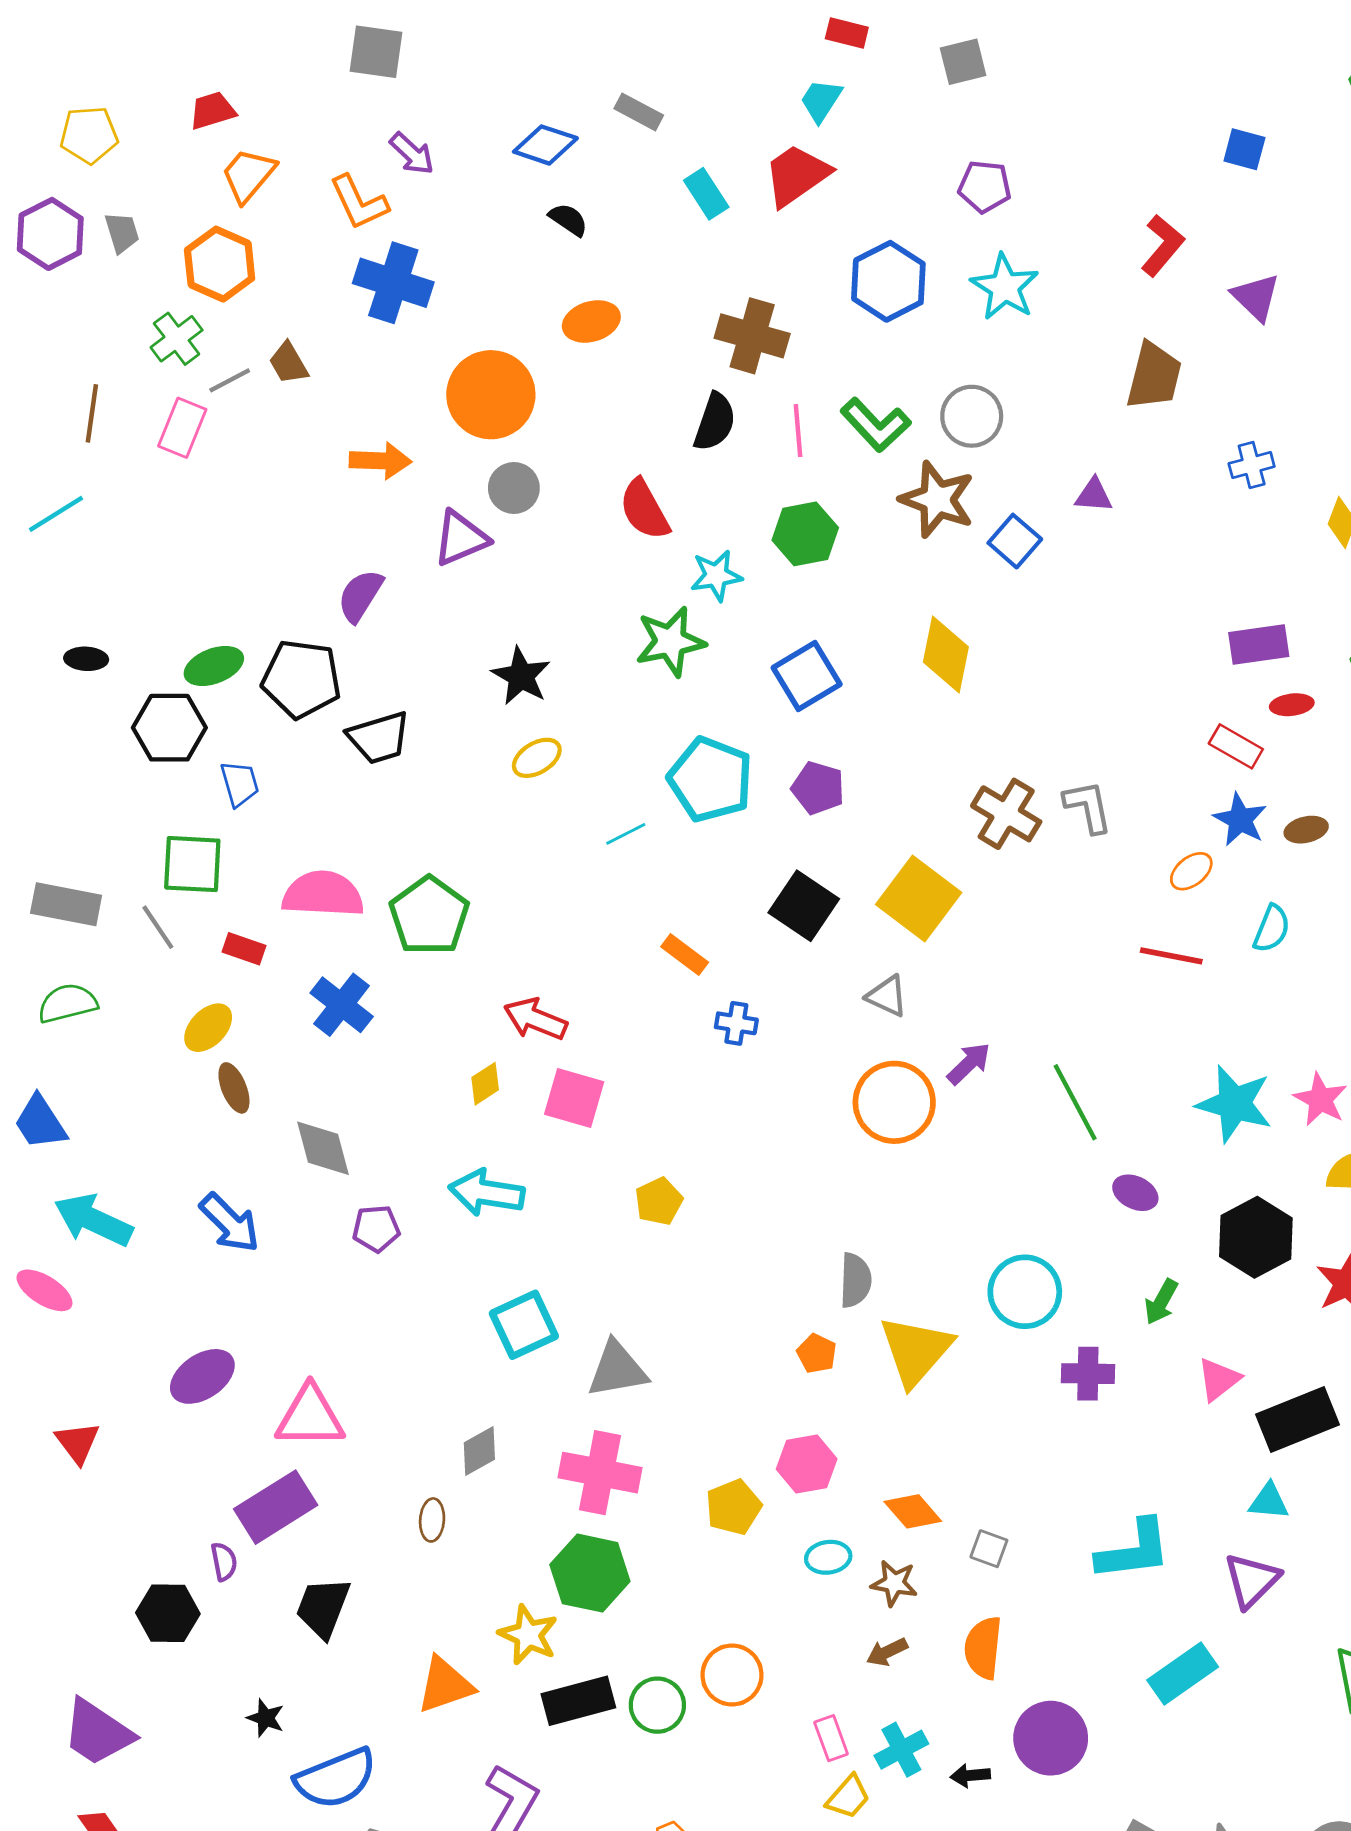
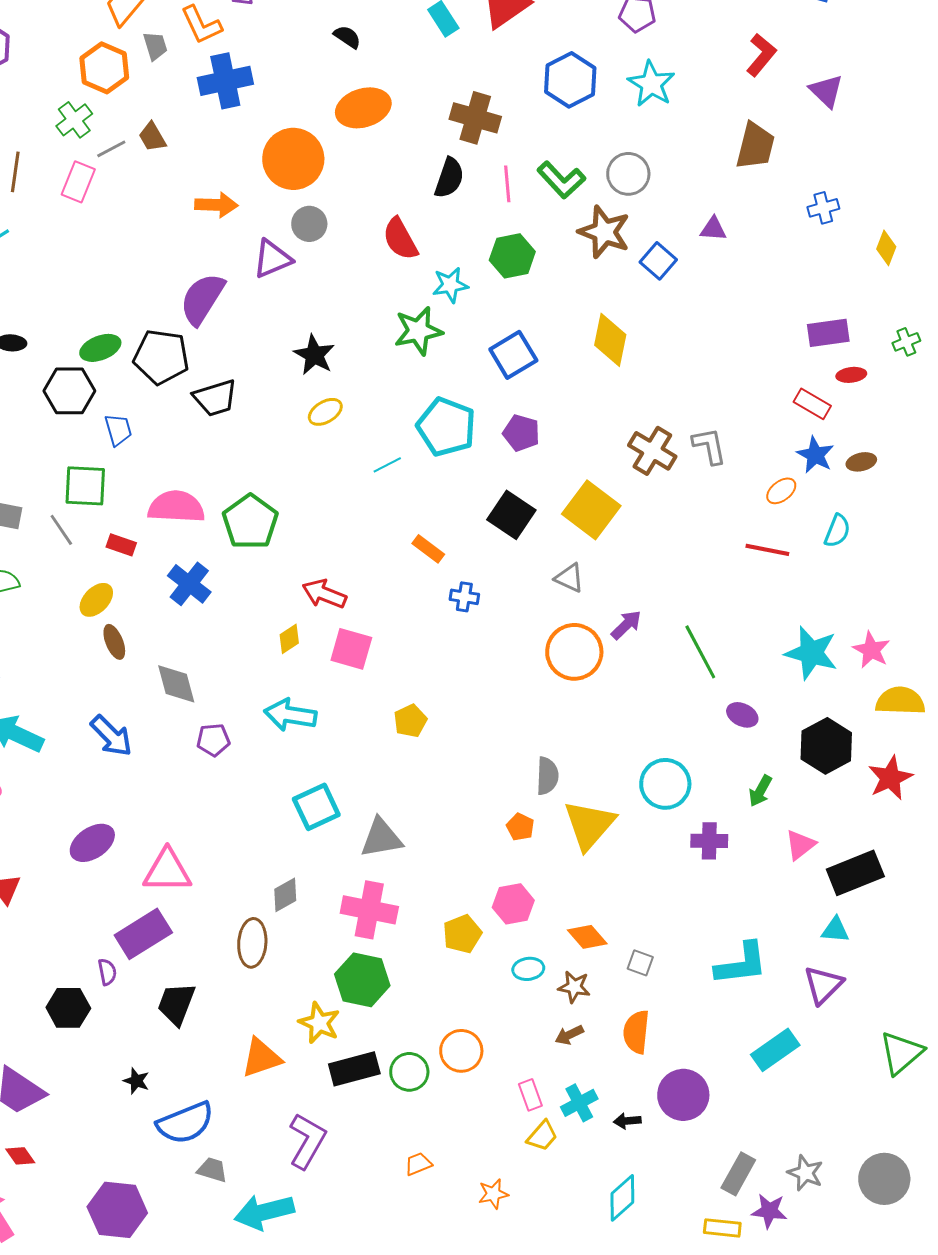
gray trapezoid: (122, 233) -> (155, 46), moved
blue cross: (393, 283) -> (225, 81), turned -30
orange ellipse: (591, 322) -> (363, 108), size x1.4
purple semicircle: (360, 596) -> (202, 299), size x1.4
brown ellipse: (432, 1520) -> (252, 943), size x1.6

